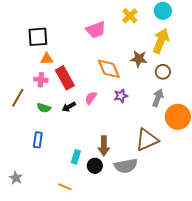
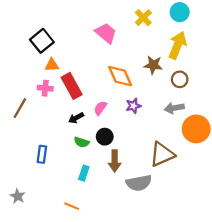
pink trapezoid: (96, 30) -> (106, 33), turned -120
black square: (38, 37) -> (42, 41), turned -35
gray arrow: (158, 98) -> (174, 108), turned -120
green semicircle: (44, 108) -> (82, 142), moved
black circle: (95, 166) -> (105, 137), moved

